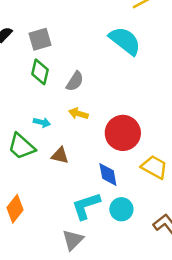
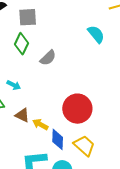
cyan semicircle: (125, 41) -> (96, 34), size x0.7
yellow arrow: (78, 114) -> (40, 124), moved
yellow trapezoid: (154, 167) -> (84, 146), moved

